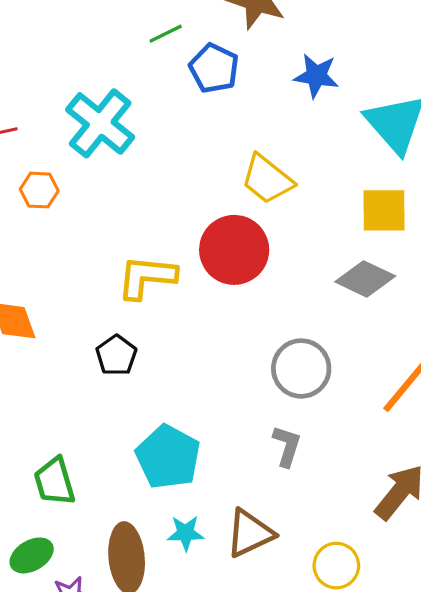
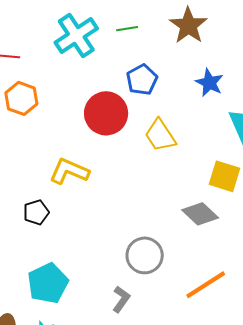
blue pentagon: (214, 68) -> (142, 80), moved
cyan cross: (100, 123) -> (76, 36), moved
orange hexagon: (39, 190) -> (21, 98), size x1.4
red circle: (234, 250) -> (106, 113), moved

